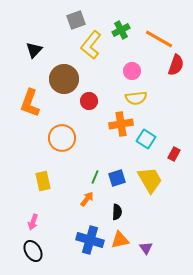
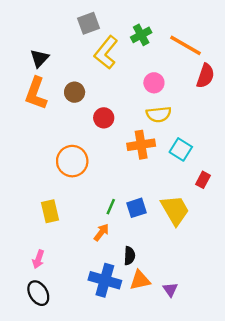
brown circle: (64, 79) -> (75, 92), size x0.6
orange L-shape: (30, 103) -> (36, 93), moved
cyan square: (146, 139) -> (181, 149), moved
black semicircle: (117, 212) -> (129, 256), moved

